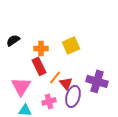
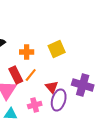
red rectangle: (39, 66) -> (16, 75), moved
orange line: (55, 77) -> (31, 75), moved

